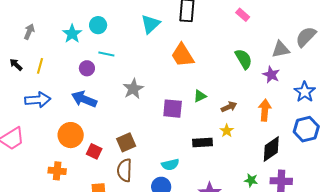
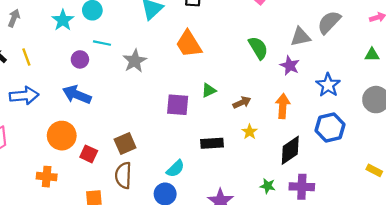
yellow line: (40, 66) -> (26, 57), turned -35
gray star: (133, 89) -> (135, 61), moved
yellow star: (227, 131) -> (250, 132), moved
cyan semicircle: (170, 165) -> (175, 169), turned -30

